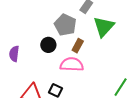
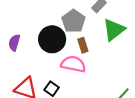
black circle: (48, 45) -> (52, 39), size x1.6
brown rectangle: (78, 46) -> (83, 45), turned -56

